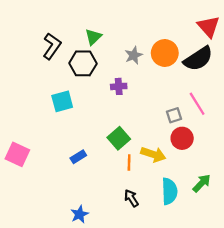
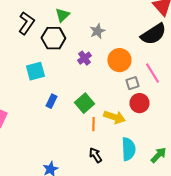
orange circle: (165, 53) -> (119, 60), moved
purple cross: (119, 86) -> (84, 58), turned -32
blue rectangle: (78, 157) -> (51, 101), moved, turned -32
green arrow: (202, 183) -> (158, 155), moved

